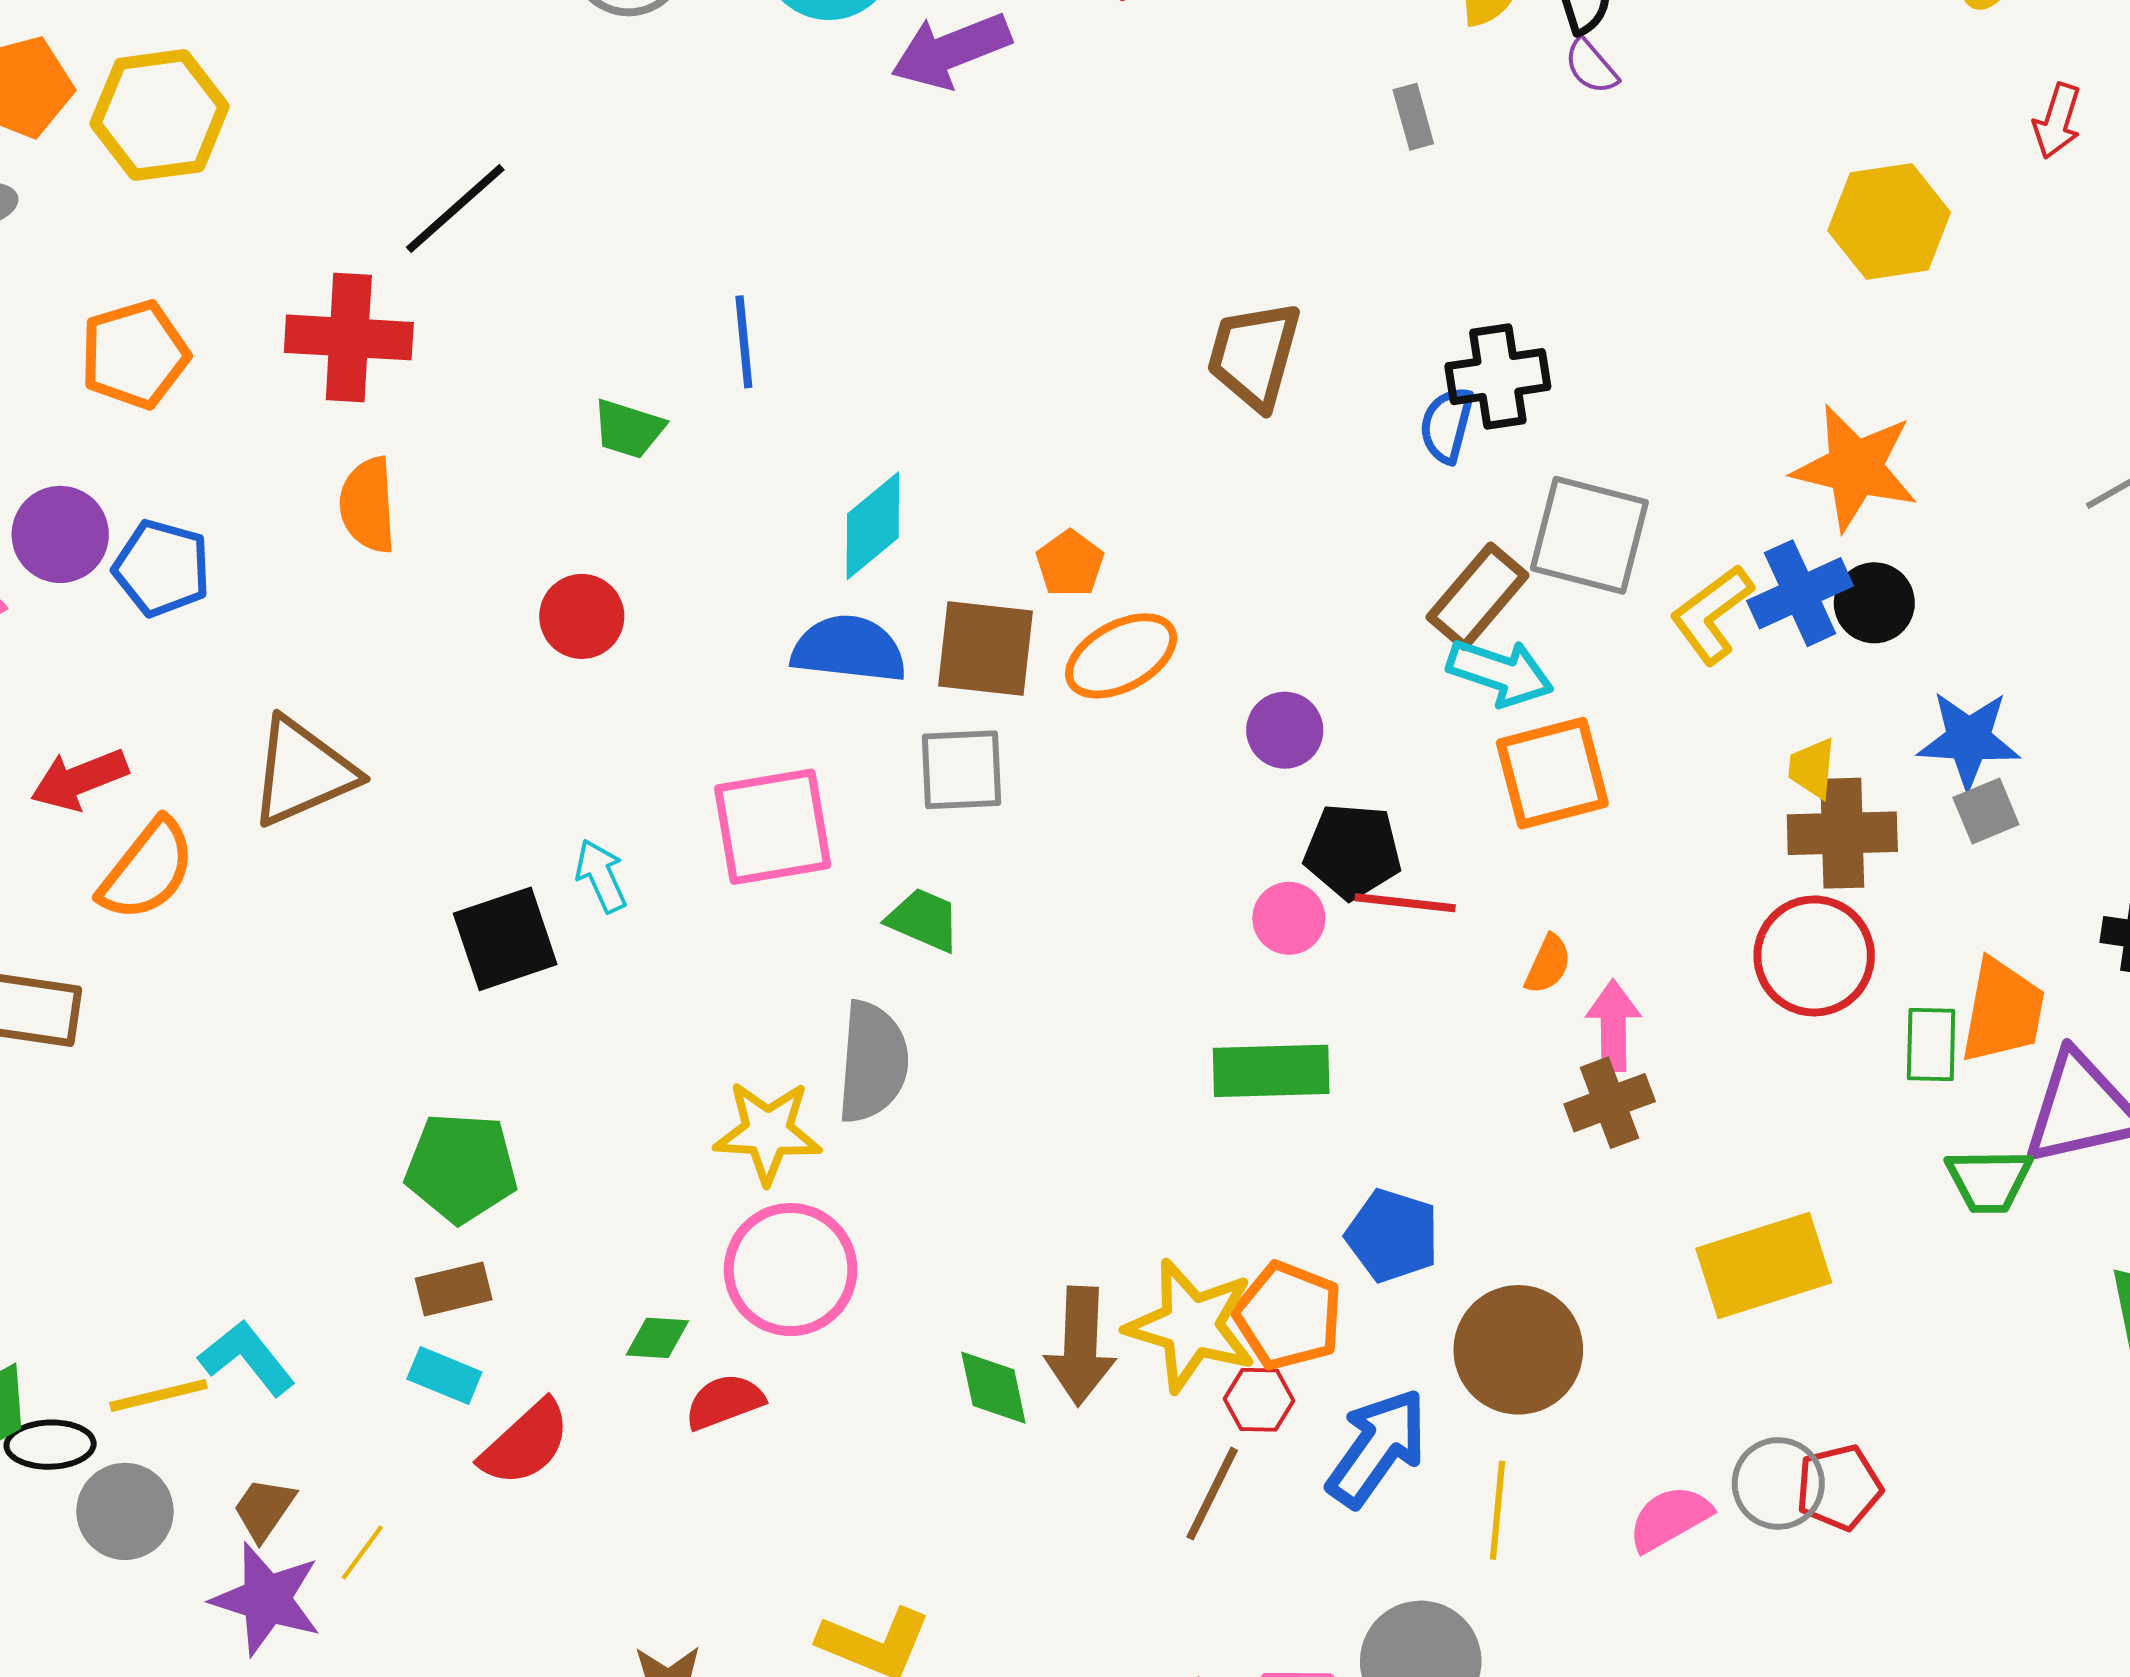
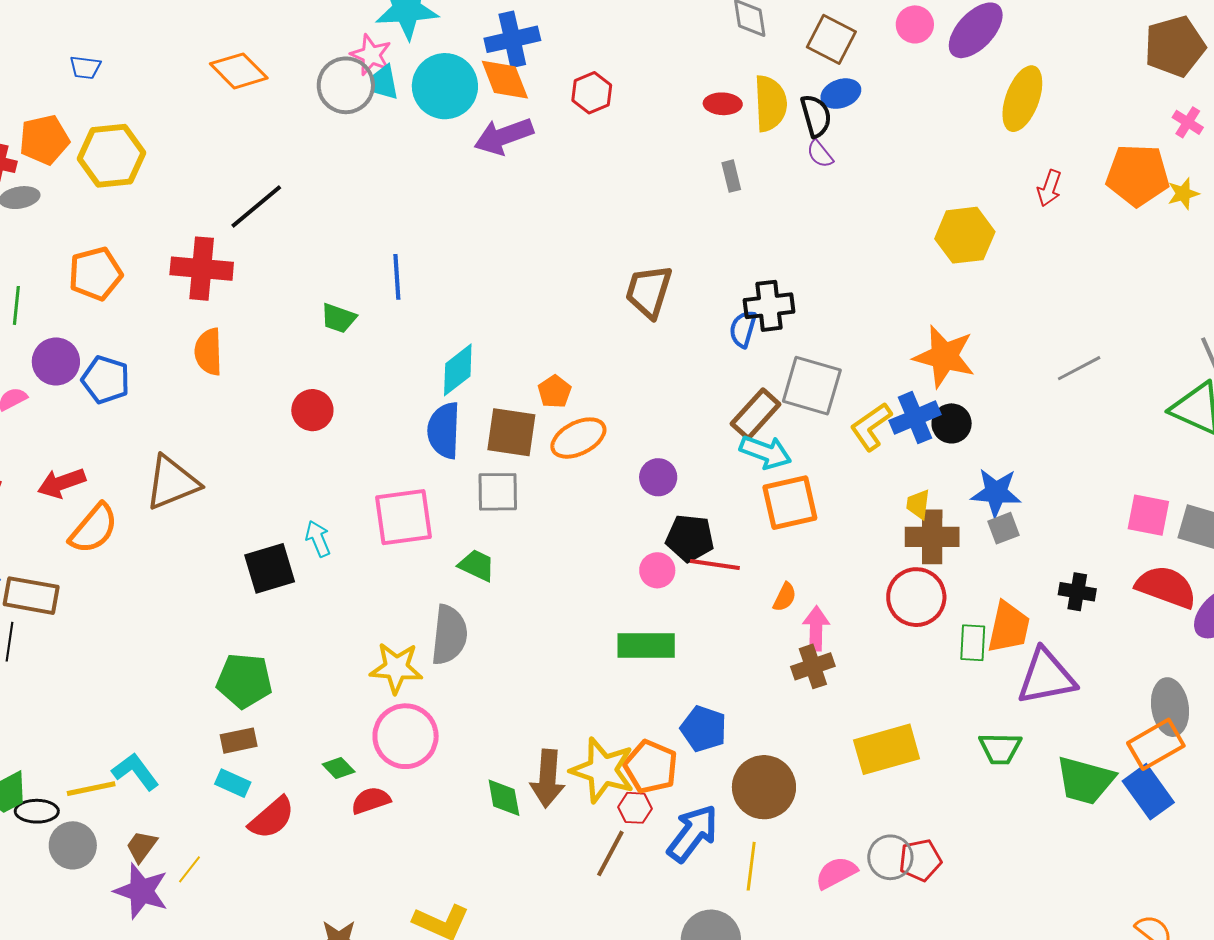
blue semicircle: (849, 649) -> (444, 430), turned -96
green trapezoid: (1989, 1181) -> (1000, 748), moved
green diamond: (657, 1338) -> (339, 768), turned 40

